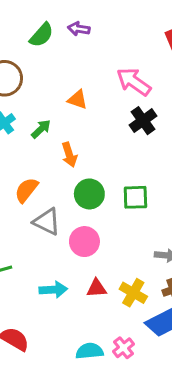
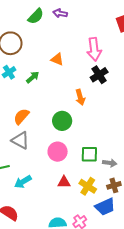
pink arrow: (134, 82) -> (94, 49), turned -135
orange arrow: (69, 155) -> (80, 97), moved
green square: (135, 197) -> (89, 154), moved
gray triangle: (47, 222) -> (20, 140), moved
cyan arrow: (53, 290) -> (23, 182), moved, turned 150

